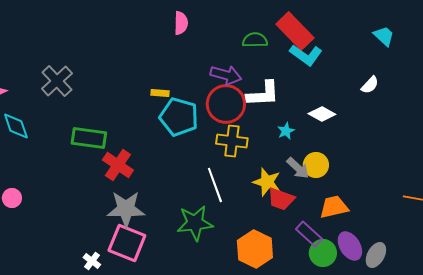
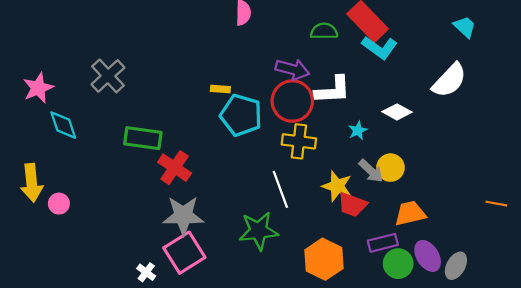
white semicircle: (370, 85) -> (449, 80), size x1.8
purple rectangle: (309, 234) -> (383, 243), turned -56
pink square: (127, 243) -> (184, 253), turned 36

